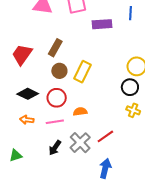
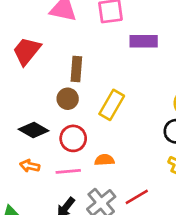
brown rectangle: (55, 48) -> (76, 69), turned -30
red trapezoid: (22, 55) -> (27, 51), moved
brown circle: (59, 71) -> (68, 99), moved

